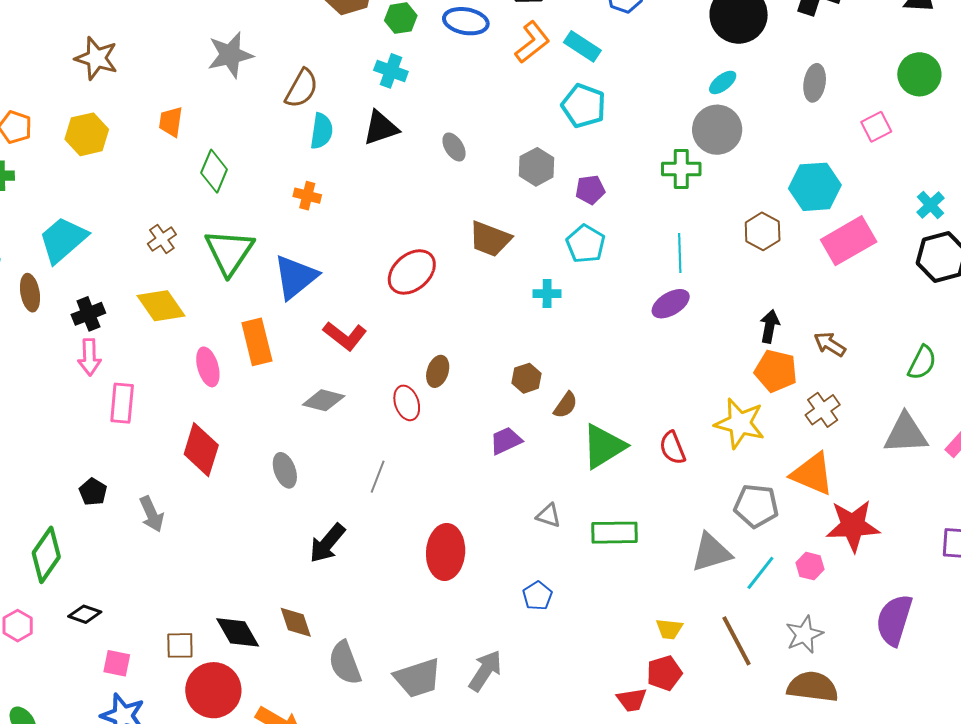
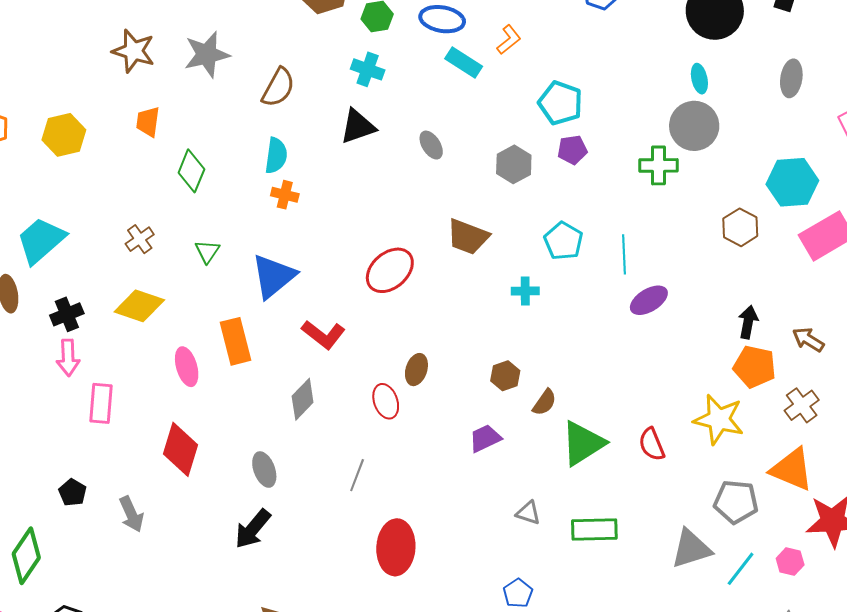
orange L-shape: (532, 42) -> (509, 40), size x0.7
cyan rectangle: (582, 46) -> (464, 62), moved
brown star: (96, 58) -> (133, 51), moved
cyan ellipse: (723, 82) -> (699, 79), turned -64
cyan semicircle: (322, 131) -> (276, 156), moved
purple pentagon: (590, 190) -> (572, 150), moved
green triangle: (229, 252) -> (207, 251), size x0.5
cyan line: (680, 253) -> (624, 254), moved
yellow diamond: (161, 306) -> (139, 306), turned -36
gray diamond: (324, 400) -> (303, 399), turned -60
black arrow: (327, 543) -> (253, 529), moved
red ellipse: (446, 552) -> (396, 547), moved

